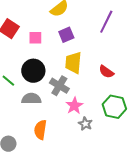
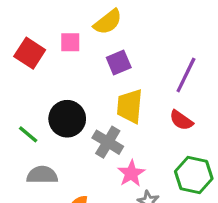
purple line: (106, 22) -> (186, 75), moved
pink square: (35, 38) -> (70, 42), moved
gray semicircle: (31, 99) -> (42, 175), moved

